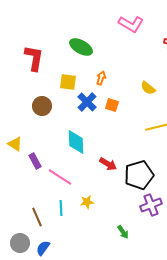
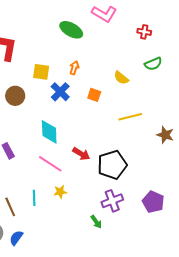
green ellipse: (81, 47) -> (71, 30), moved
orange square: (112, 105) -> (94, 95), moved
pink line: (60, 177) -> (50, 164), moved
purple cross: (151, 205) -> (112, 201), moved

